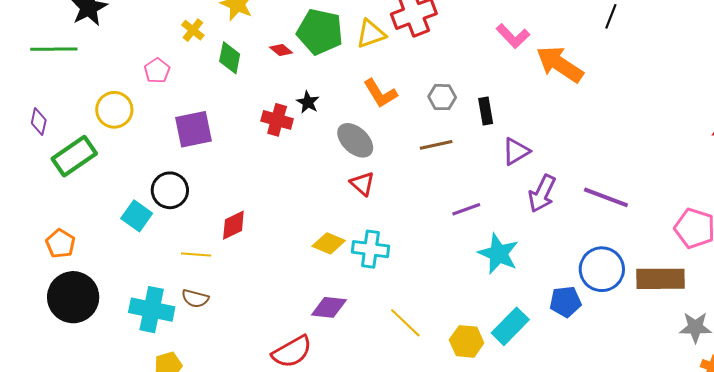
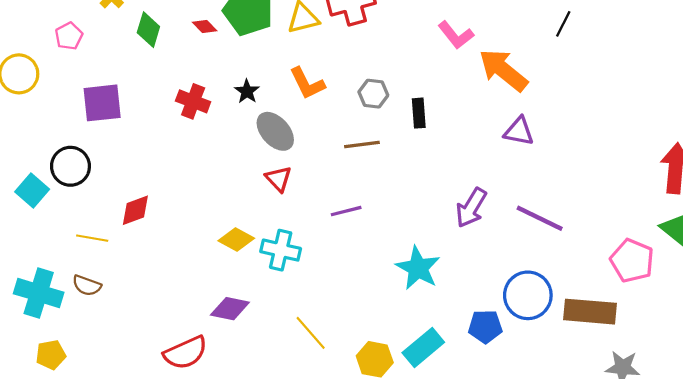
black star: (308, 102) -> (247, 91), moved
purple triangle: (516, 151) -> (519, 131), moved, turned 36
purple line: (466, 209) -> (346, 211), moved

